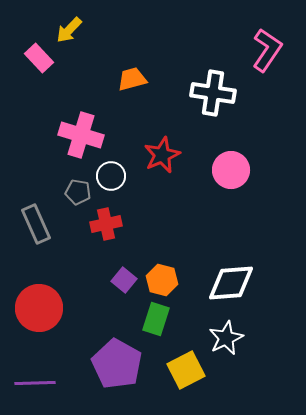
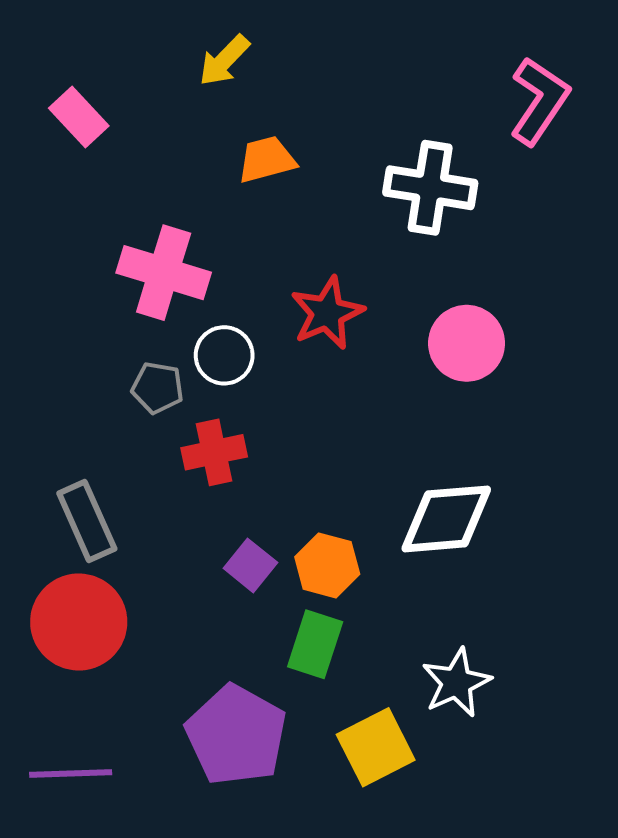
yellow arrow: (69, 30) -> (224, 60), moved
gray rectangle: (36, 224) -> (87, 521), moved
white diamond: (231, 283) -> (446, 519), moved

